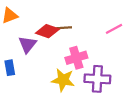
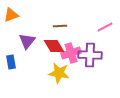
red diamond: (47, 31) -> (54, 46), moved, turned 40
purple cross: (97, 79) -> (90, 55), moved

